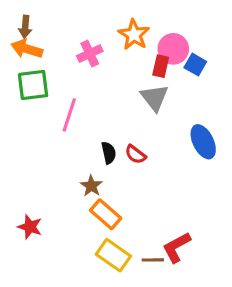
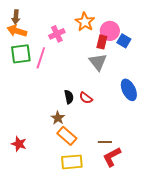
pink line: (69, 115) -> (41, 58), moved
yellow rectangle: (113, 255) -> (72, 162), turned -40
brown line: (153, 260) -> (105, 142), moved

